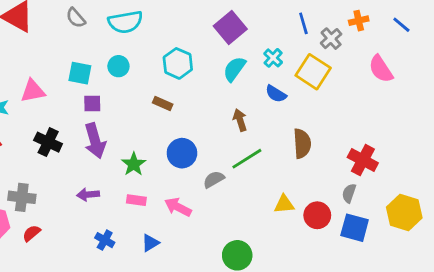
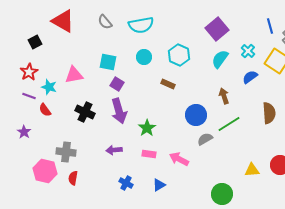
cyan circle: (118, 66) -> (144, 57), moved
blue semicircle: (276, 94) -> (250, 77), turned 112
purple square: (92, 103) -> (117, 84), turned 32
blue circle: (182, 153) -> (196, 115), moved
yellow triangle: (284, 204) -> (252, 170), moved
red semicircle: (32, 233) -> (73, 178), turned -40

